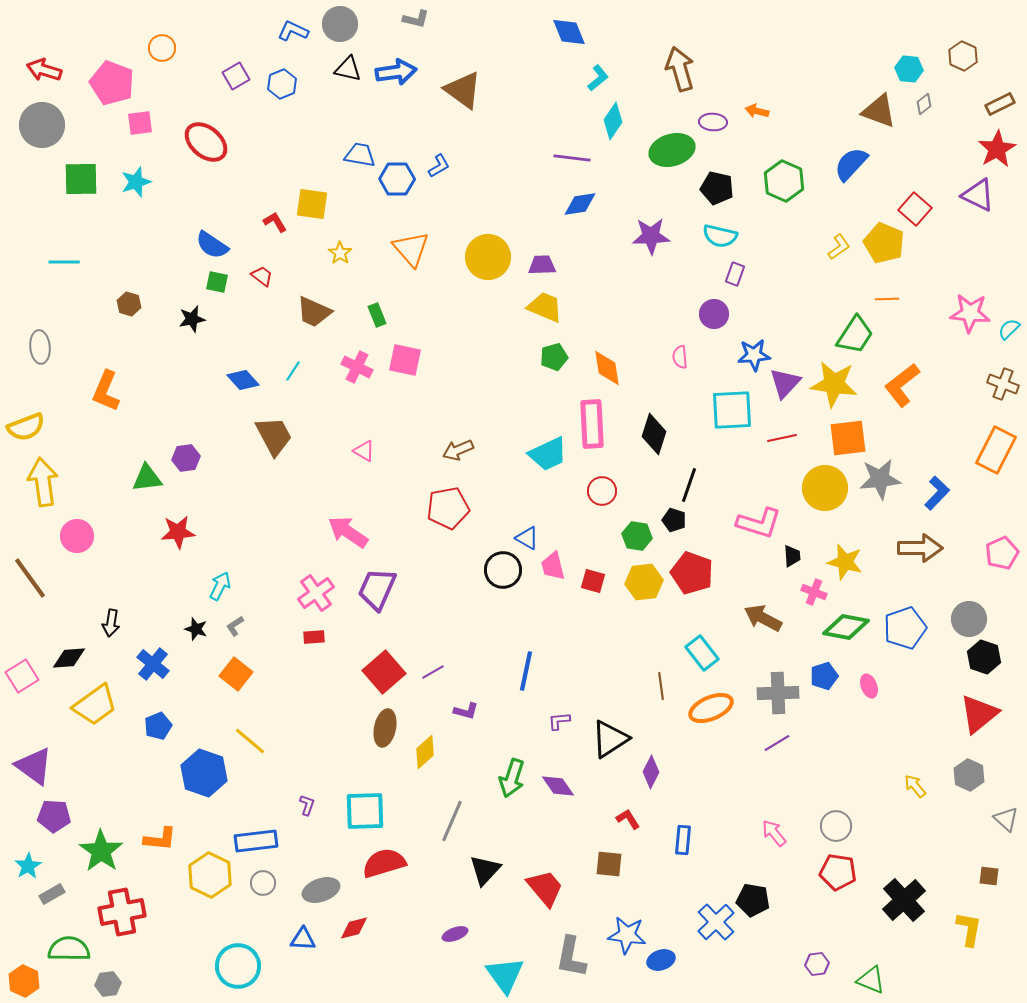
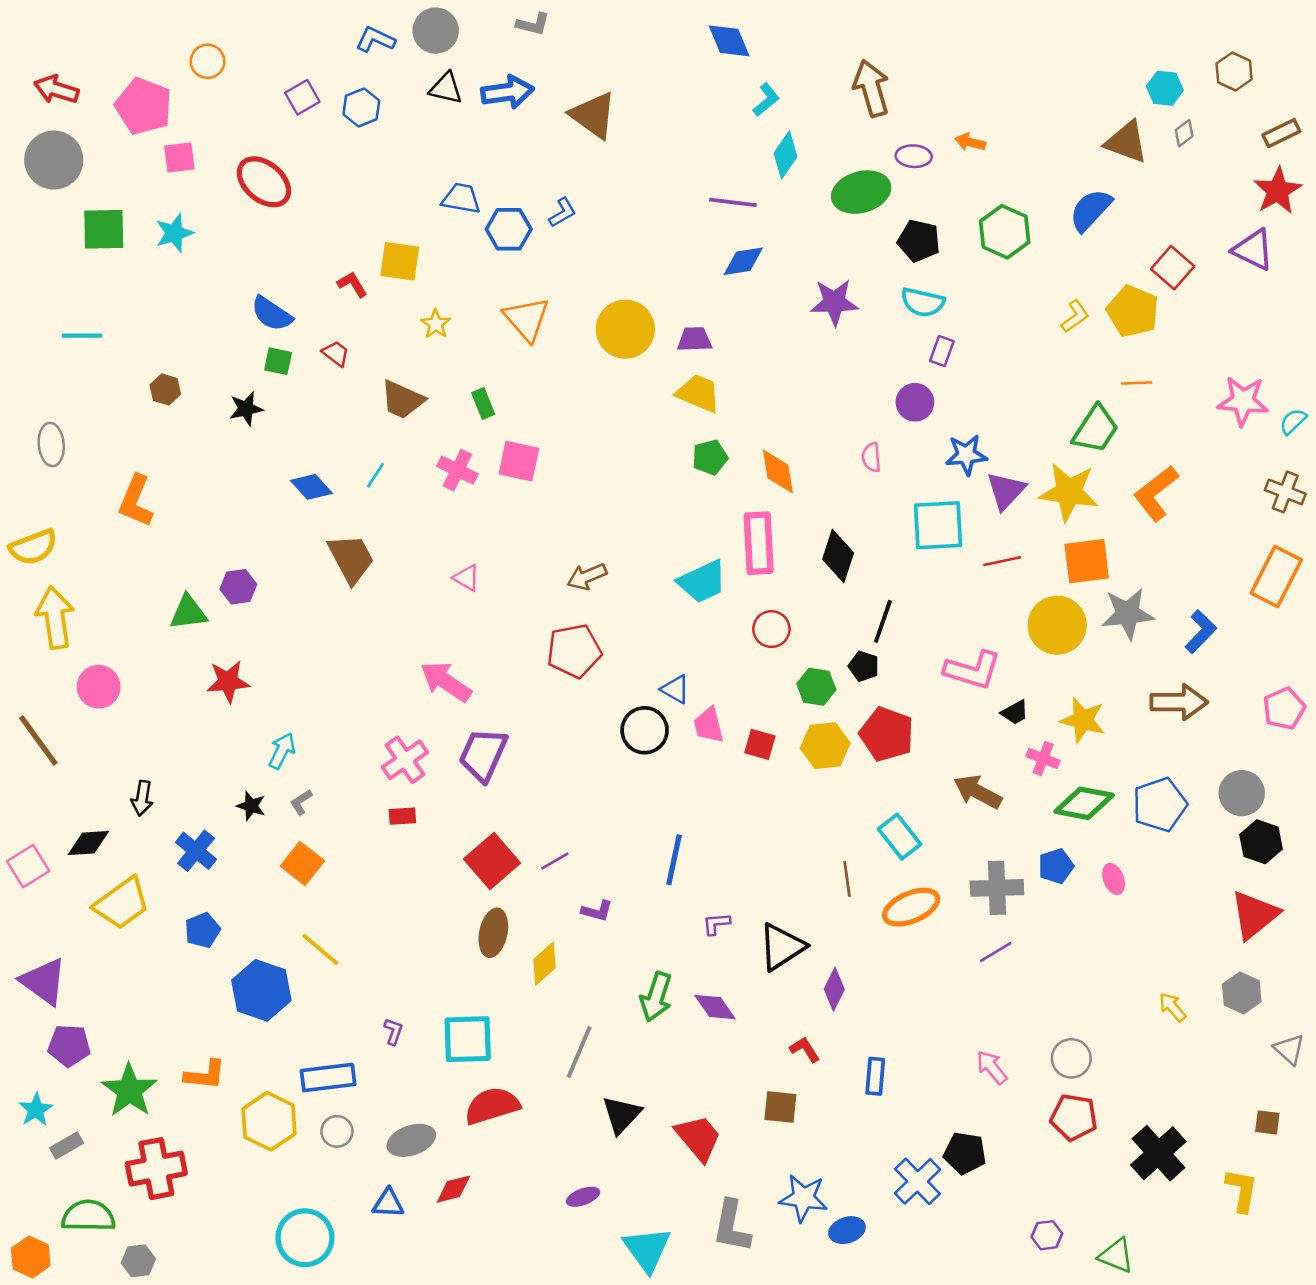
black trapezoid: (792, 556) -> (1015, 712), turned 65

